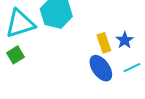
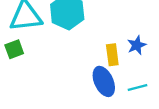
blue star: (125, 40) -> (137, 45), moved

